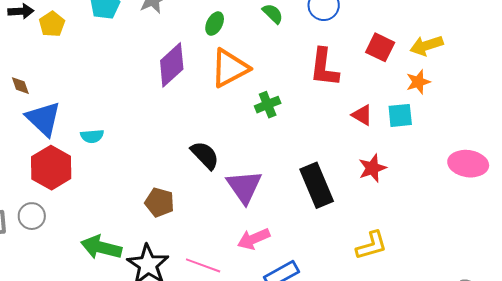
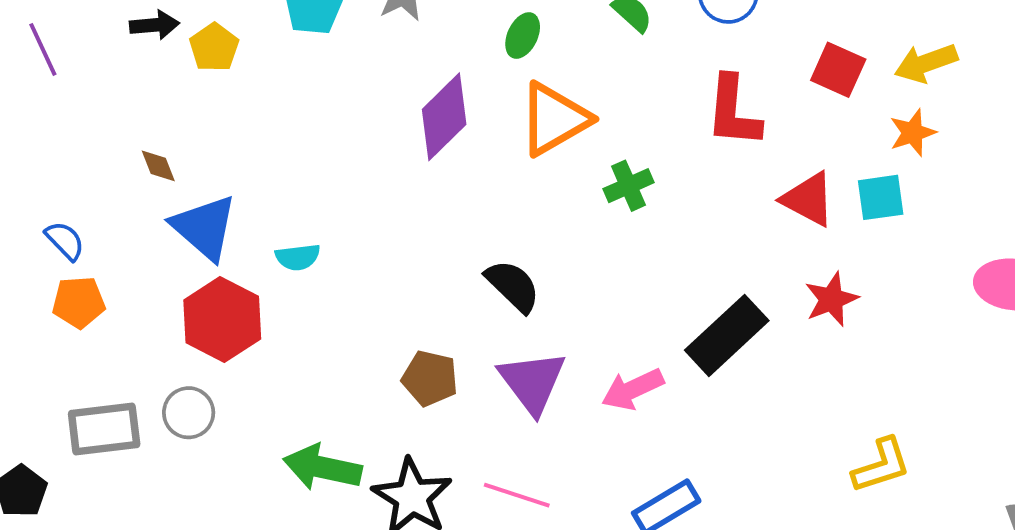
red triangle: (362, 115) -> (808, 199), size x1.4
black rectangle: (317, 185) -> (727, 335), turned 72
purple triangle: (244, 187) -> (532, 382), moved
pink arrow: (254, 239) -> (633, 389), moved
yellow L-shape: (371, 245) -> (881, 465), moved

